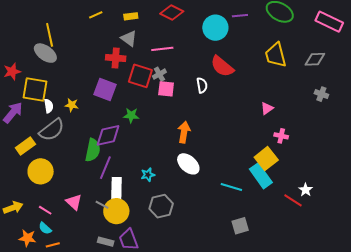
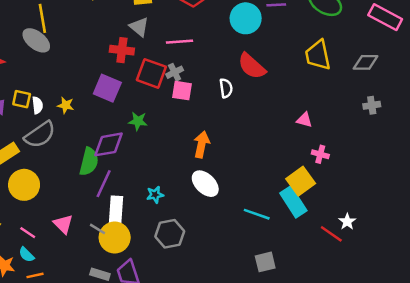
yellow square: (35, 90) -> (22, 99), moved, size x0.6
gray cross: (321, 94) -> (372, 105), turned -32
pink triangle: (267, 108) -> (304, 120), turned 48

